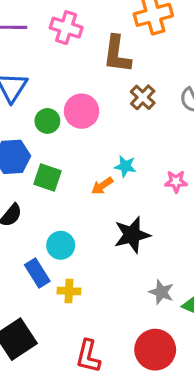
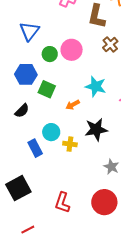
cyan star: (125, 166) -> (96, 86), size x1.5
orange arrow: (102, 186) -> (73, 105), moved
yellow cross: (69, 291) -> (70, 144), moved

